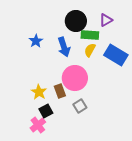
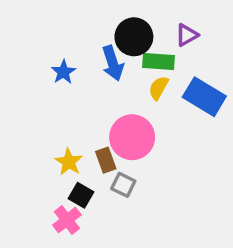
blue arrow: (64, 47) -> (113, 63), moved
gray square: (80, 106) -> (123, 185), moved, turned -32
black square: (46, 111) -> (81, 195), turned -32

